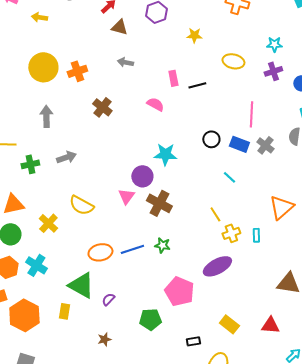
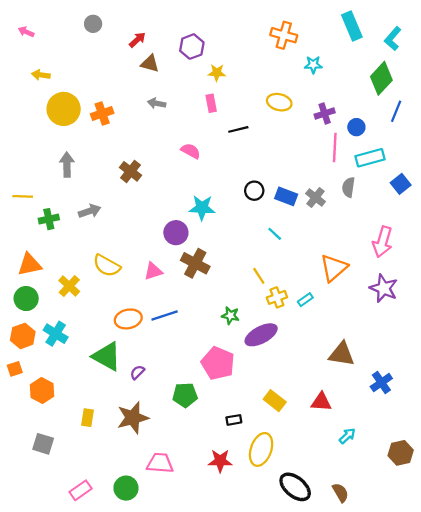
yellow arrow: (39, 17) -> (41, 75), moved
yellow star: (194, 35) -> (217, 73), moved
cyan star: (274, 44) -> (313, 65), moved
pink rectangle: (173, 78) -> (211, 103), moved
brown cross: (102, 107) -> (131, 171), moved
pink line: (251, 114) -> (335, 148), moved
pink triangle: (126, 196) -> (153, 271), moved, turned 36
cyan rectangle: (256, 235) -> (305, 300), turned 56
green star: (162, 245) -> (230, 316), moved
yellow rectangle: (64, 311) -> (87, 418), moved
orange hexagon: (24, 315) -> (42, 390), size x0.7
brown star: (104, 339) -> (133, 418), size x2.0

